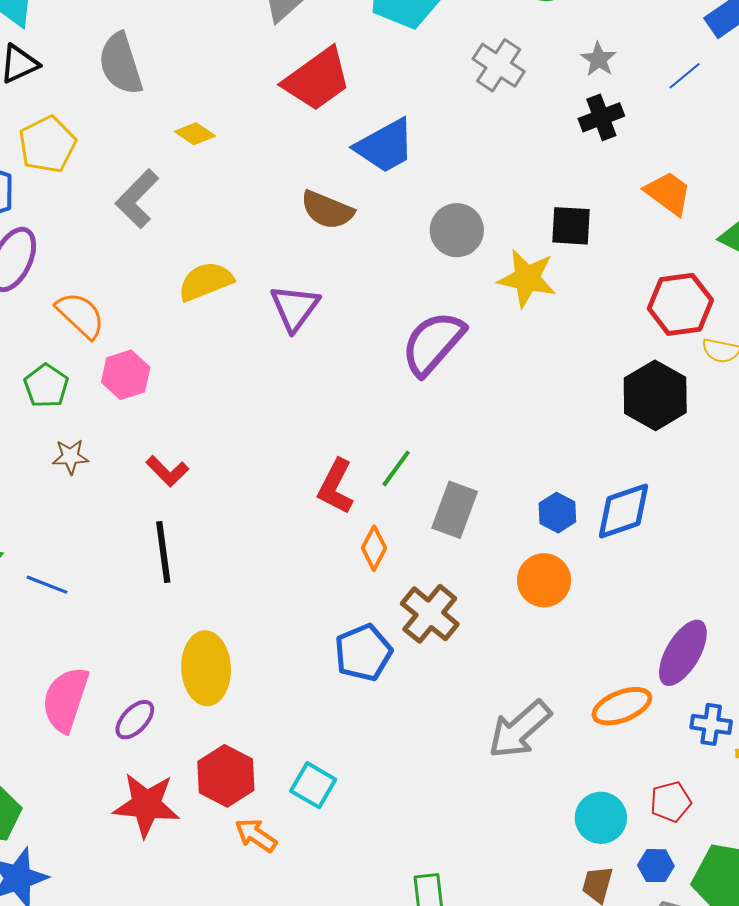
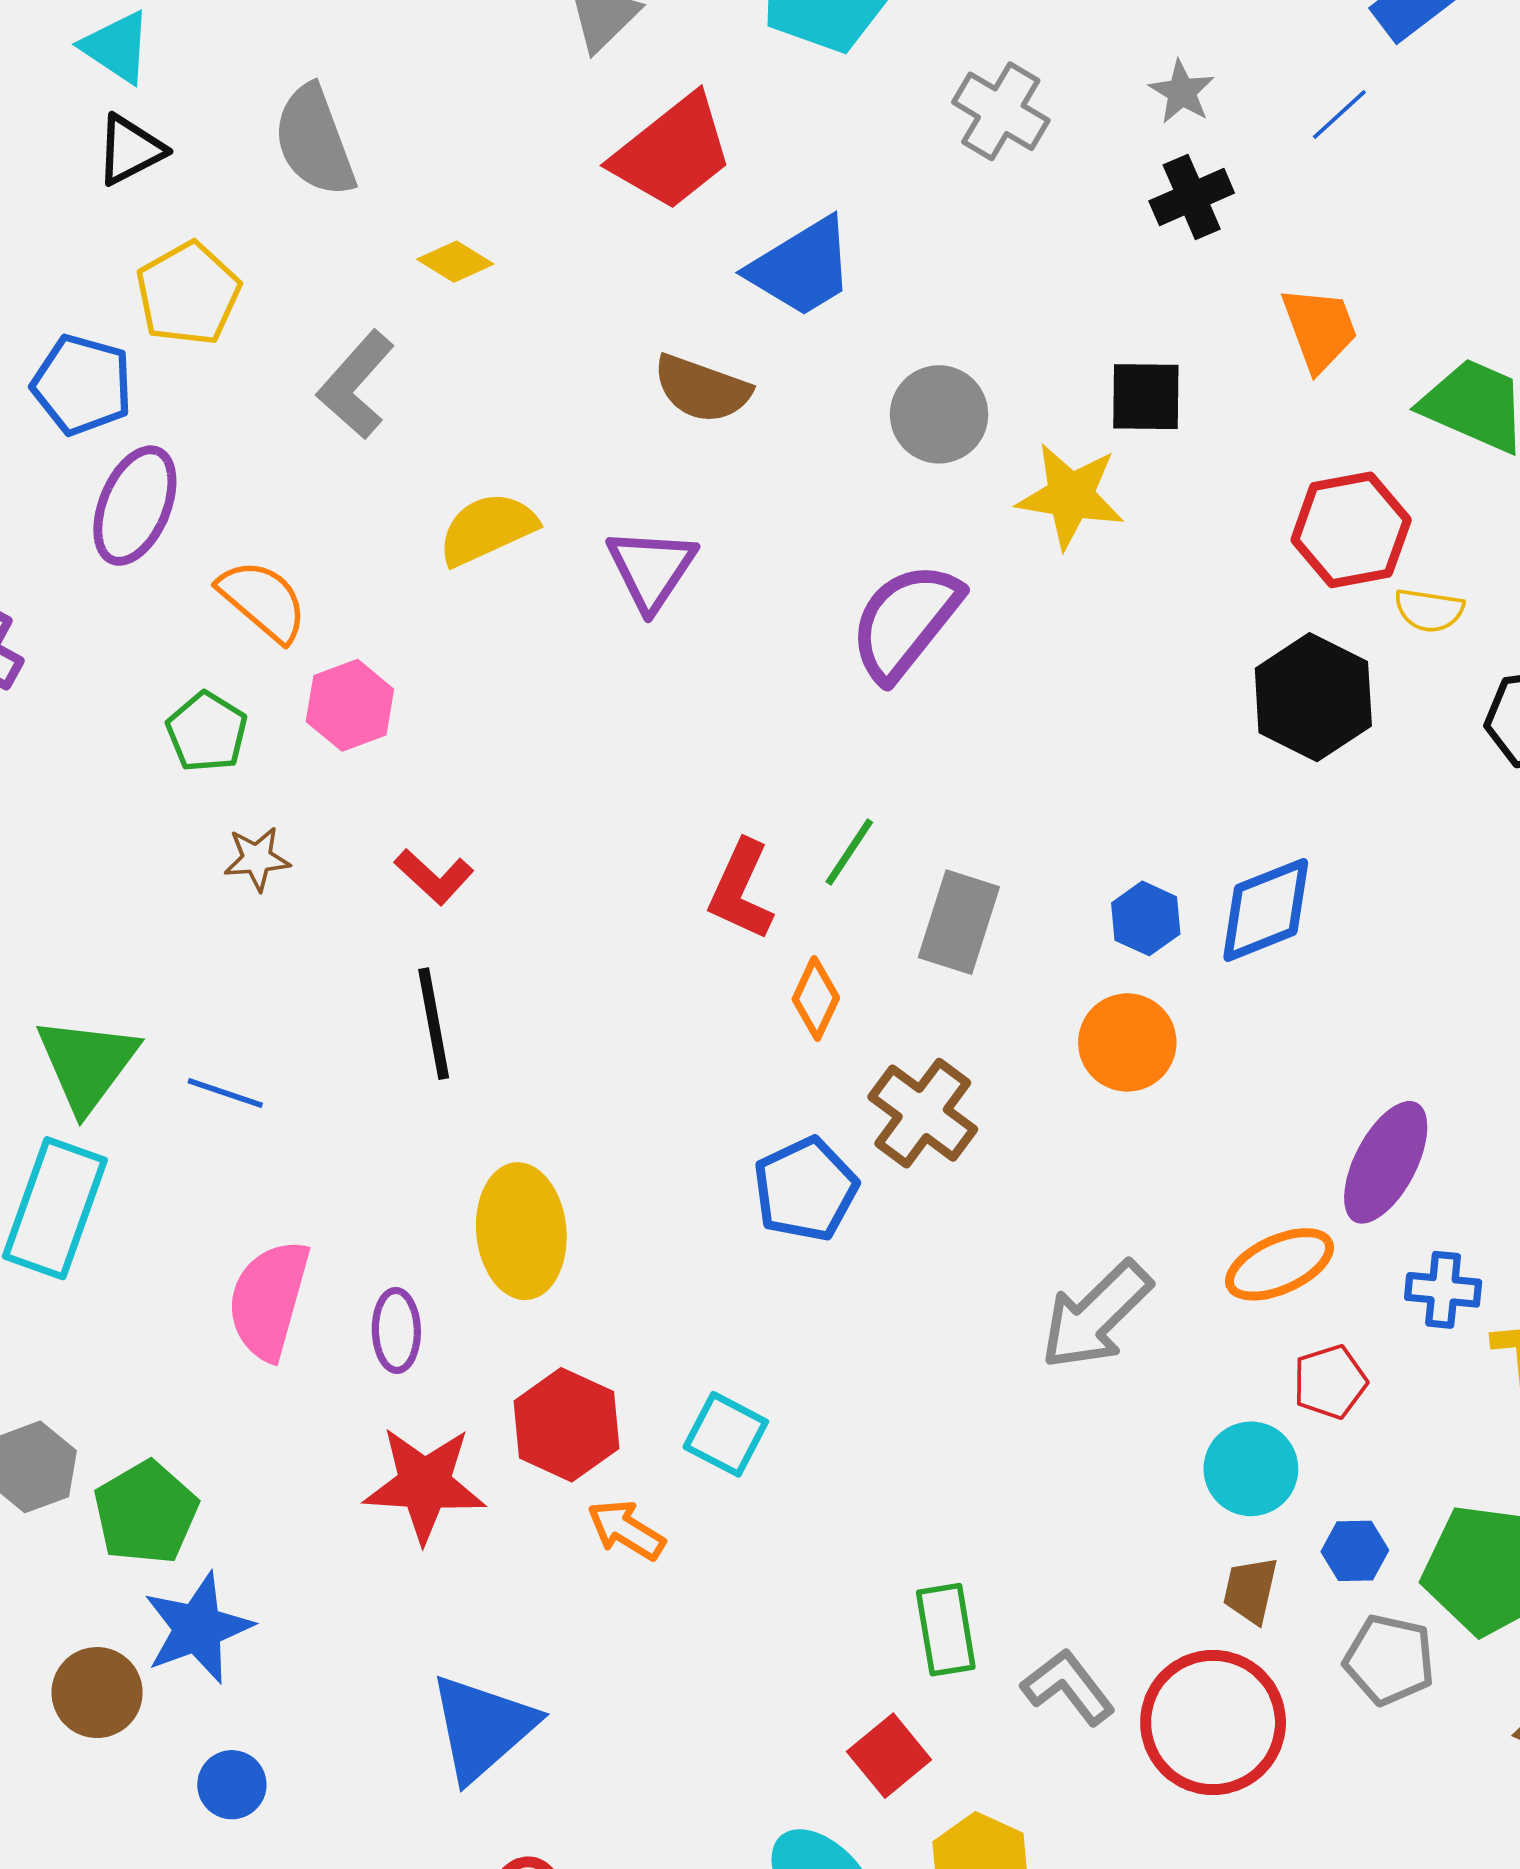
orange trapezoid: (668, 193) -> (1320, 329), turned 36
purple ellipse: (135, 720) -> (396, 1330), turned -42
red pentagon: (671, 802) -> (1330, 1382), moved

